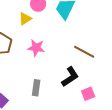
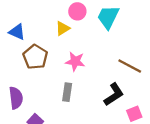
gray rectangle: (36, 88) -> (67, 92), moved

